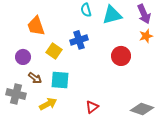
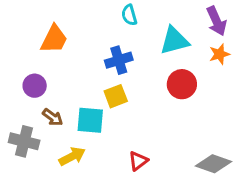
cyan triangle: (112, 15) -> (174, 41), moved
orange trapezoid: (36, 26) -> (54, 39), turned -135
yellow square: (54, 51) -> (116, 96), moved, turned 35

